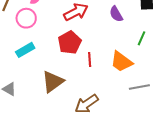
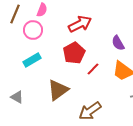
purple semicircle: (116, 14) -> (118, 43), moved
red line: (90, 59) -> (93, 69), turned 48

